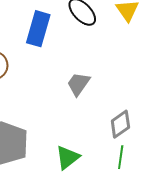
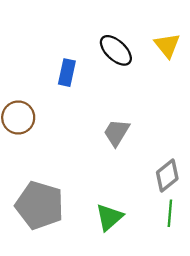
blue rectangle: (38, 29) -> (67, 73), size x0.7

